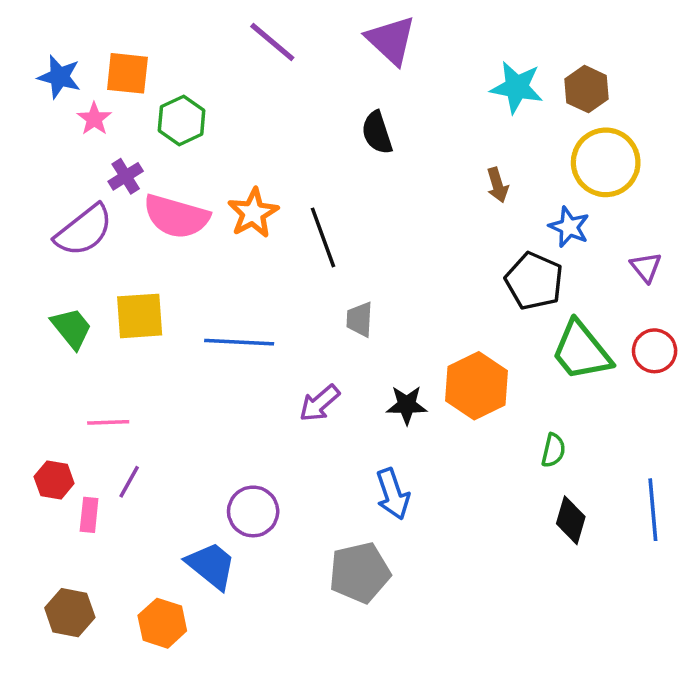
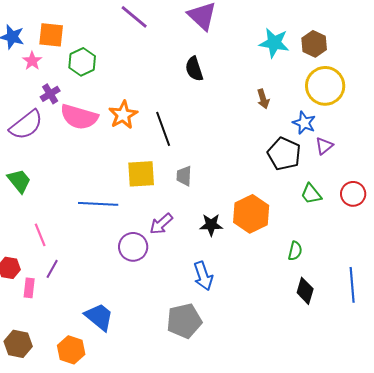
purple triangle: (646, 267) -> (324, 146), moved, turned 30
yellow square: (140, 316) -> (141, 174), moved
blue line: (239, 342) -> (98, 204), moved
green trapezoid: (581, 351) -> (311, 194), size x0.6
pink line: (108, 422) -> (40, 235), turned 70
purple circle: (253, 511) -> (133, 247), moved

